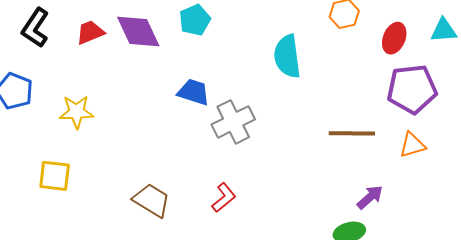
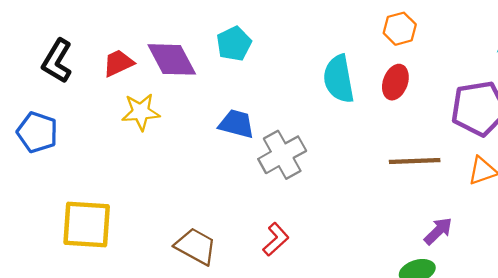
red ellipse: (394, 38) -> (395, 82), moved
yellow star: (77, 112) -> (141, 112), moved
yellow square: (55, 176) -> (87, 224), size x1.4

